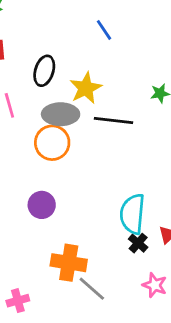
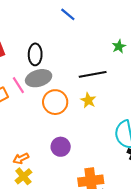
yellow star: (86, 88) -> (88, 100), moved, size x0.7
gray ellipse: (61, 114) -> (39, 78), moved

